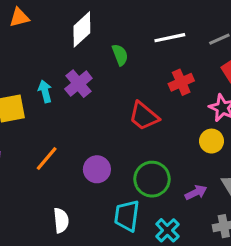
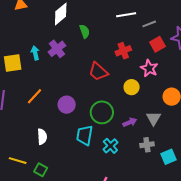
white line: (170, 38) -> (126, 15), moved
yellow circle: (212, 141) -> (132, 87), moved

